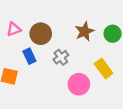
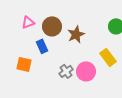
brown star: (84, 31) -> (76, 34), moved
gray cross: (61, 57) -> (66, 71), moved

